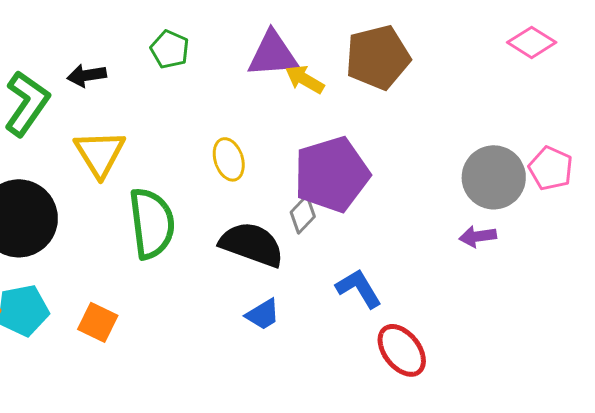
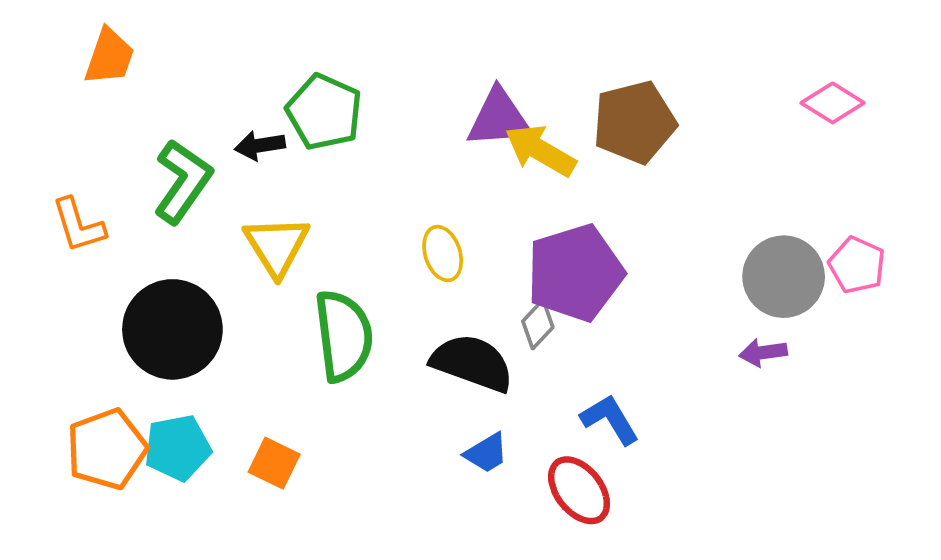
green pentagon: (170, 49) -> (324, 112), moved, size x1.5
yellow arrow: (305, 79) -> (540, 151), size x1.4
red ellipse: (402, 350) -> (579, 490), moved

